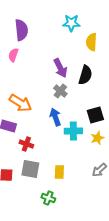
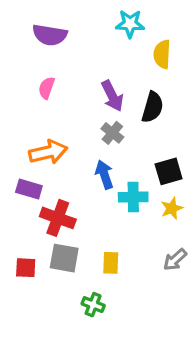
purple semicircle: (21, 30) -> (50, 35), turned 105
pink semicircle: (13, 55) -> (47, 88), moved
orange arrow: (20, 103) -> (48, 152), turned -45
red cross: (26, 144) -> (58, 218), size x1.5

